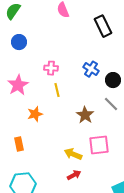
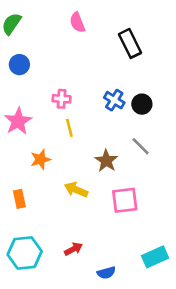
black circle: (113, 80) -> (142, 104), moved
yellow arrow: (73, 154) -> (76, 190), moved
red arrow: (74, 175) -> (73, 249), moved

